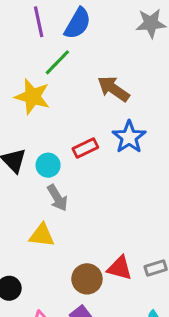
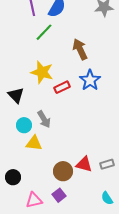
brown arrow: (113, 89) -> (80, 49), turned 30
yellow star: (32, 97) -> (42, 72), moved
cyan circle: (48, 165) -> (24, 125), moved

